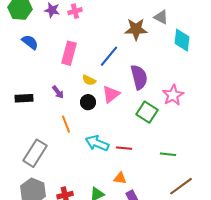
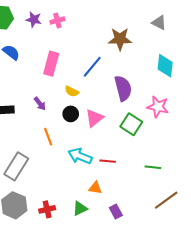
gray triangle: (161, 17) -> (159, 23), moved
cyan diamond: (182, 40) -> (165, 66), moved
pink triangle: (111, 94) -> (94, 118), moved
pink star: (173, 95) -> (158, 107), turned -30
orange triangle: (120, 178) -> (95, 188), moved

